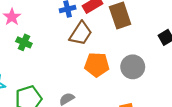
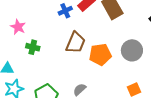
brown trapezoid: (81, 33) -> (75, 43), moved

